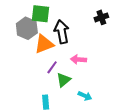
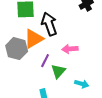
gray hexagon: (27, 28) -> (17, 49), moved

